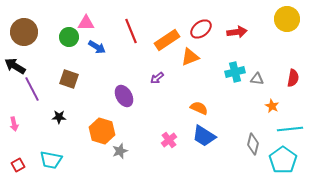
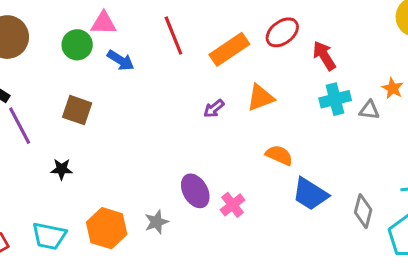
red arrow: (237, 32) -> (324, 56), moved, turned -114
orange triangle: (190, 57) -> (261, 98), moved
purple ellipse: (124, 96) -> (195, 191), moved
orange star: (272, 106) -> (393, 88), moved
orange hexagon: (102, 131) -> (107, 228), moved
blue trapezoid: (204, 136) -> (310, 194), moved

